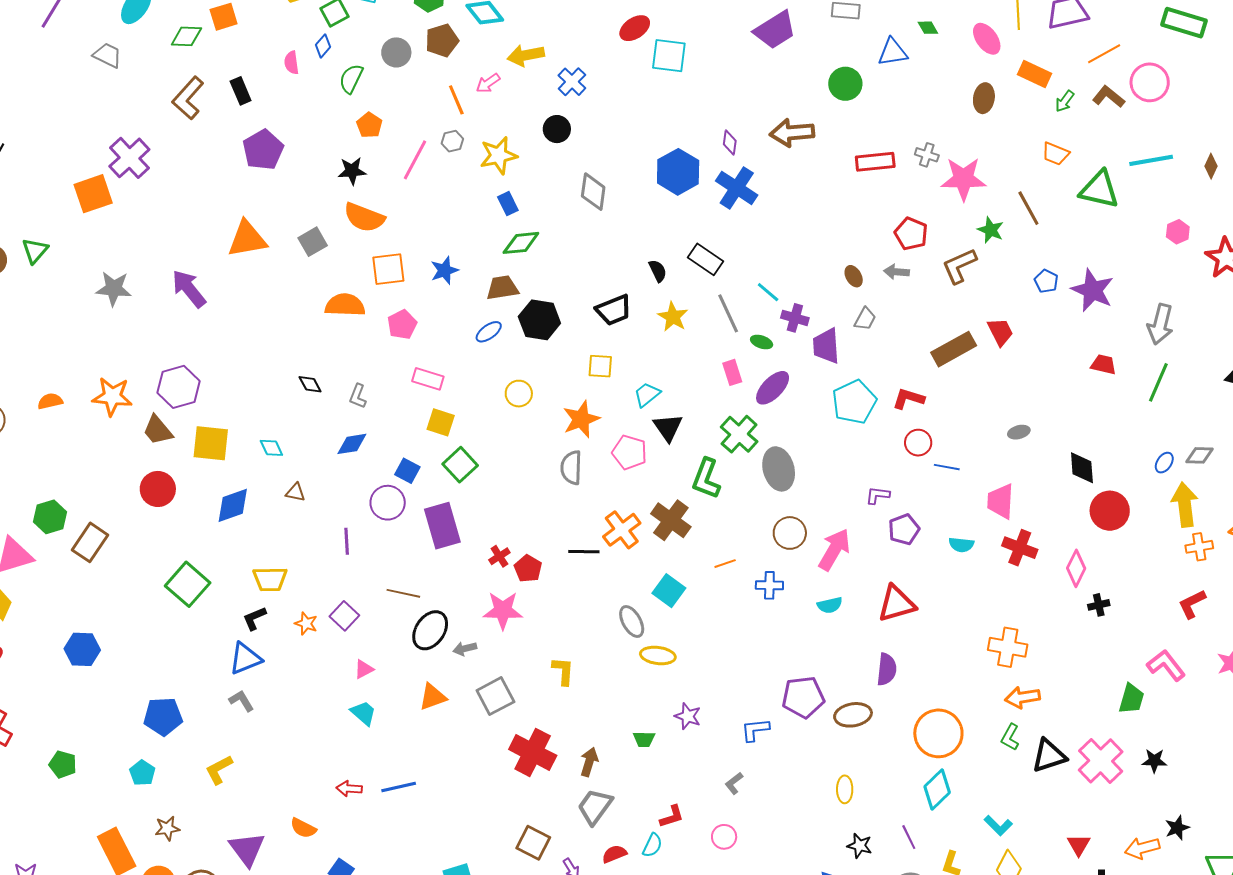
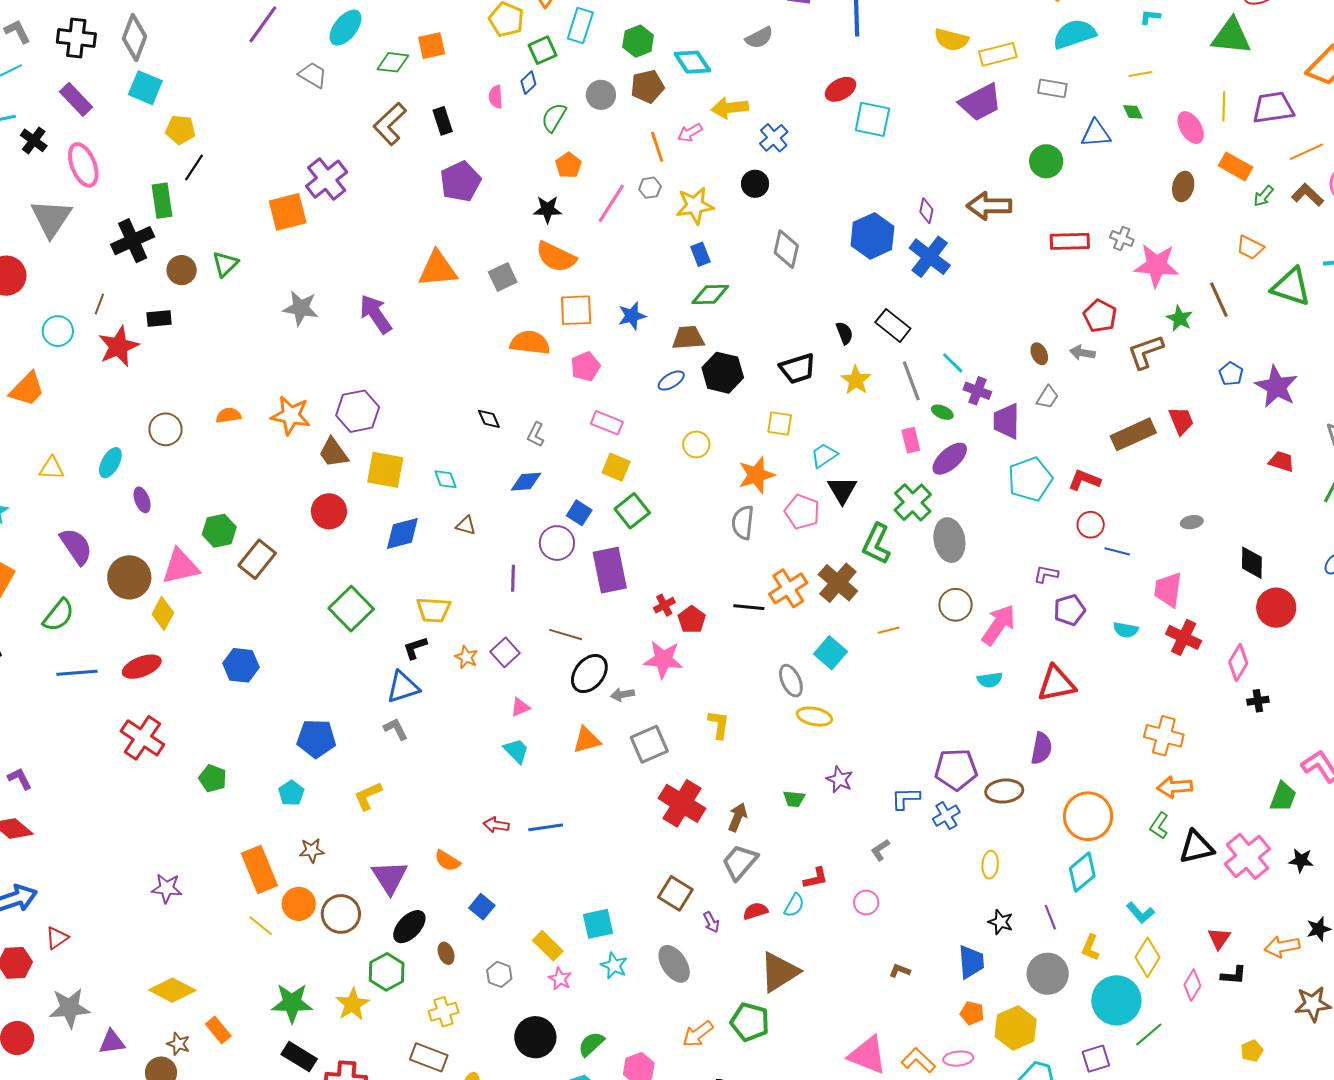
blue cross: (769, 585) -> (946, 816), moved, turned -36

